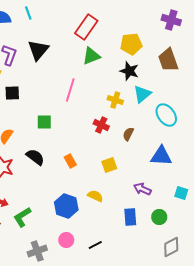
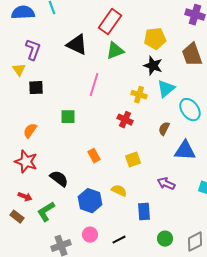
black triangle: (38, 50) -> (77, 45), moved, turned -45
brown semicircle: (128, 134) -> (164, 129), moved
black semicircle: (35, 157) -> (59, 179), moved
blue rectangle: (130, 217) -> (144, 212), moved
green circle: (159, 217) -> (165, 239), moved

